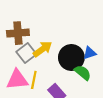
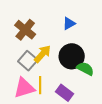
brown cross: (18, 33) -> (25, 30), moved, turned -35
blue triangle: (90, 53) -> (69, 23), moved

